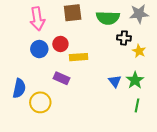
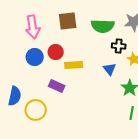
blue triangle: (115, 81) -> (110, 69), moved

